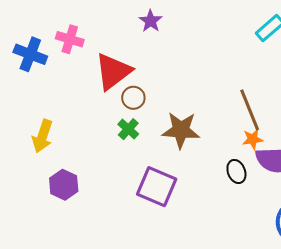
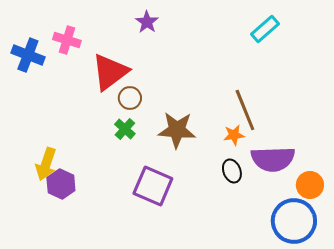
yellow arrow: (42, 136) -> (46, 164), moved
orange star: (253, 139) -> (234, 135), moved

